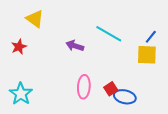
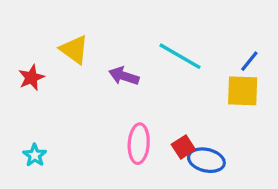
yellow triangle: (35, 19) -> (74, 50), moved
cyan star: (21, 94) -> (35, 155), size x0.6

